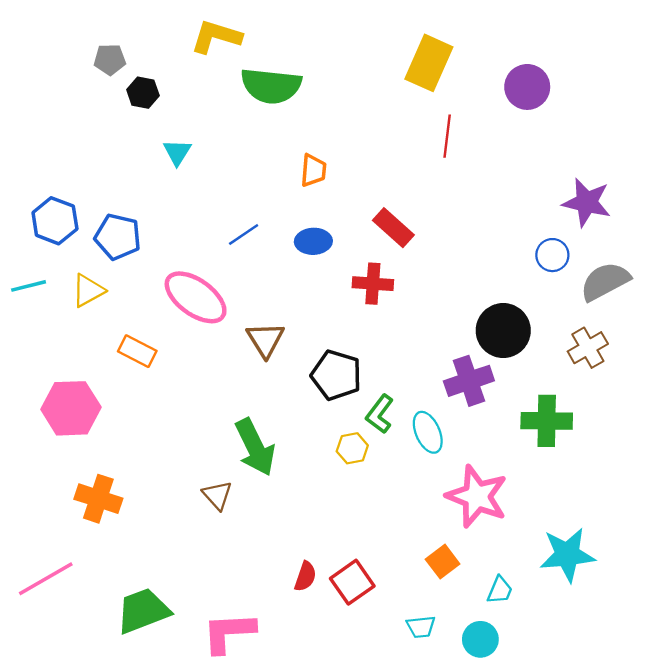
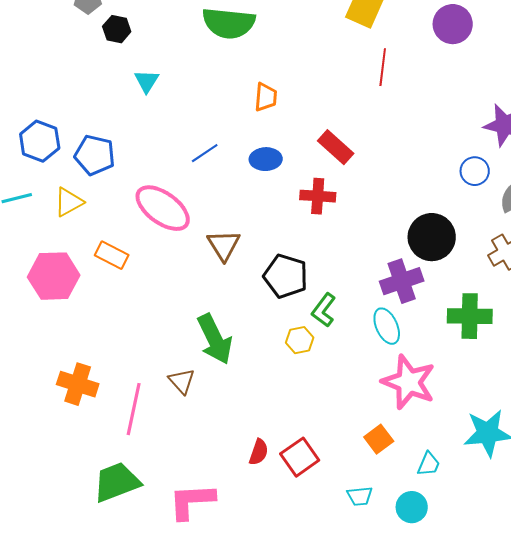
pink hexagon: (71, 408) -> (54, 276), moved
cyan ellipse: (428, 432) -> (387, 326), moved
pink line: (46, 579) -> (134, 409), moved, turned -48

